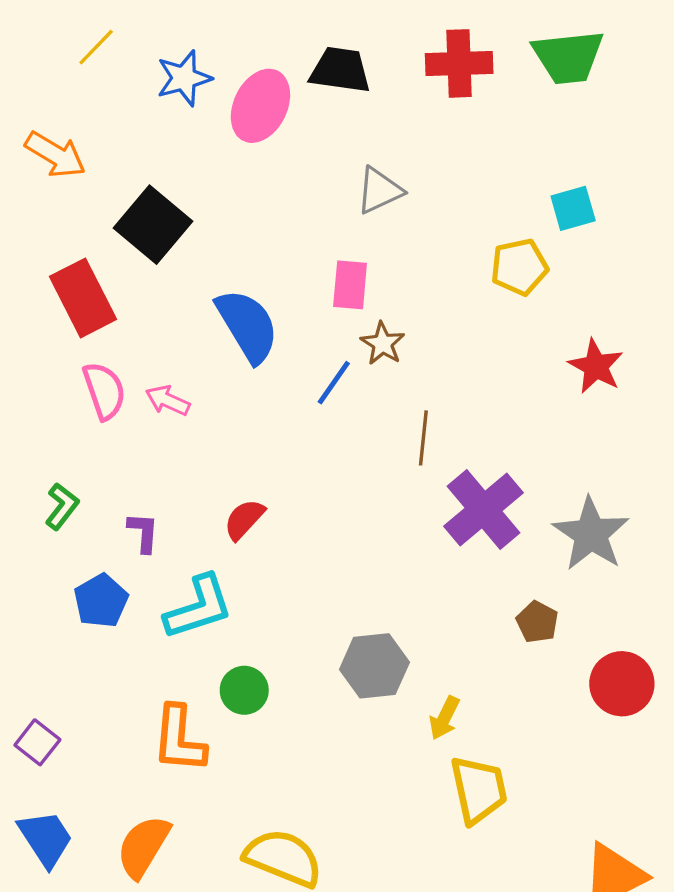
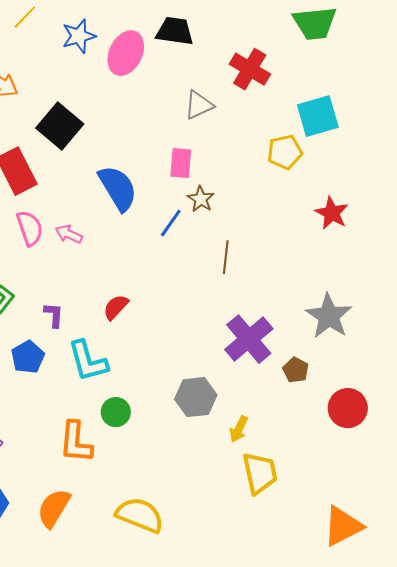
red cross: (459, 63) -> (250, 69), moved, turned 33
cyan square: (573, 208) -> (318, 116), size x1.5
purple cross: (484, 510) -> (249, 339), moved
cyan L-shape: (199, 607) -> (88, 361), turned 93

